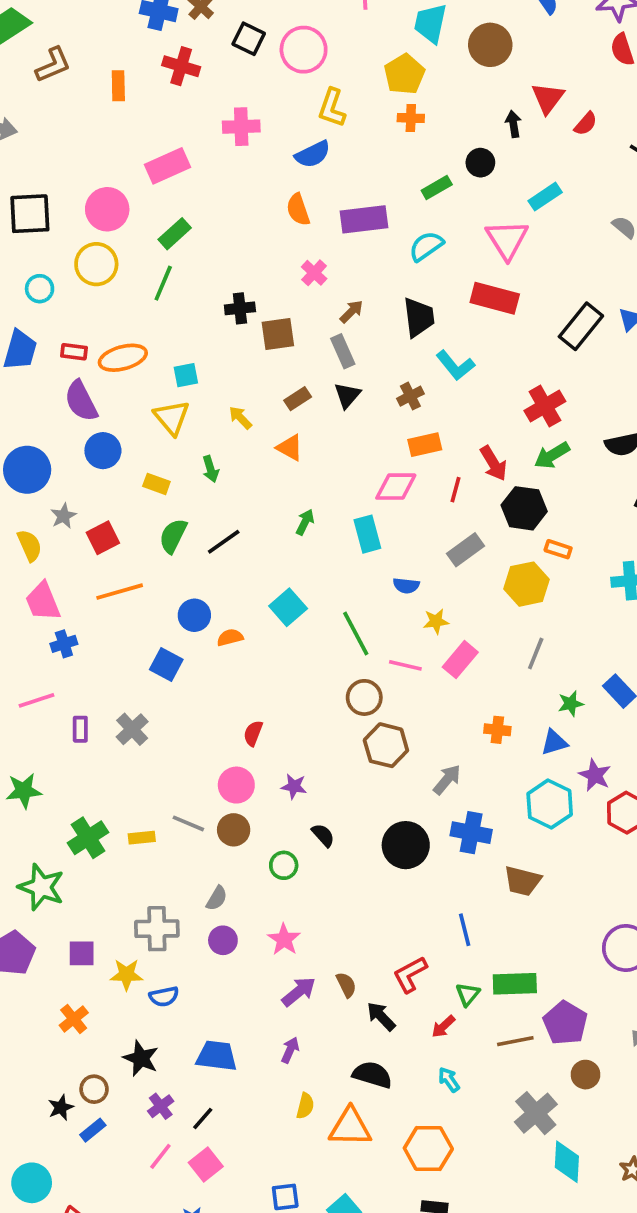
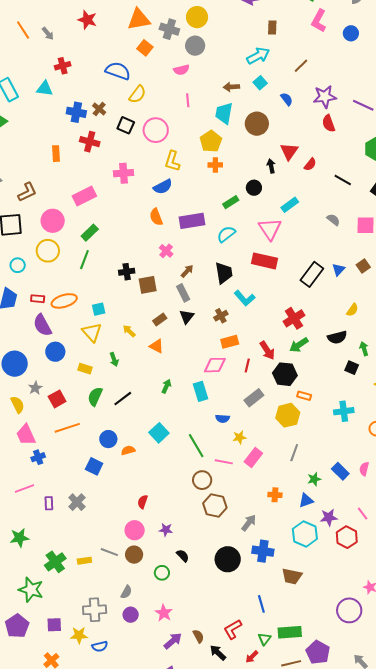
brown L-shape: (53, 65) -> (27, 192), moved
purple star: (595, 775) -> (329, 517), turned -30

